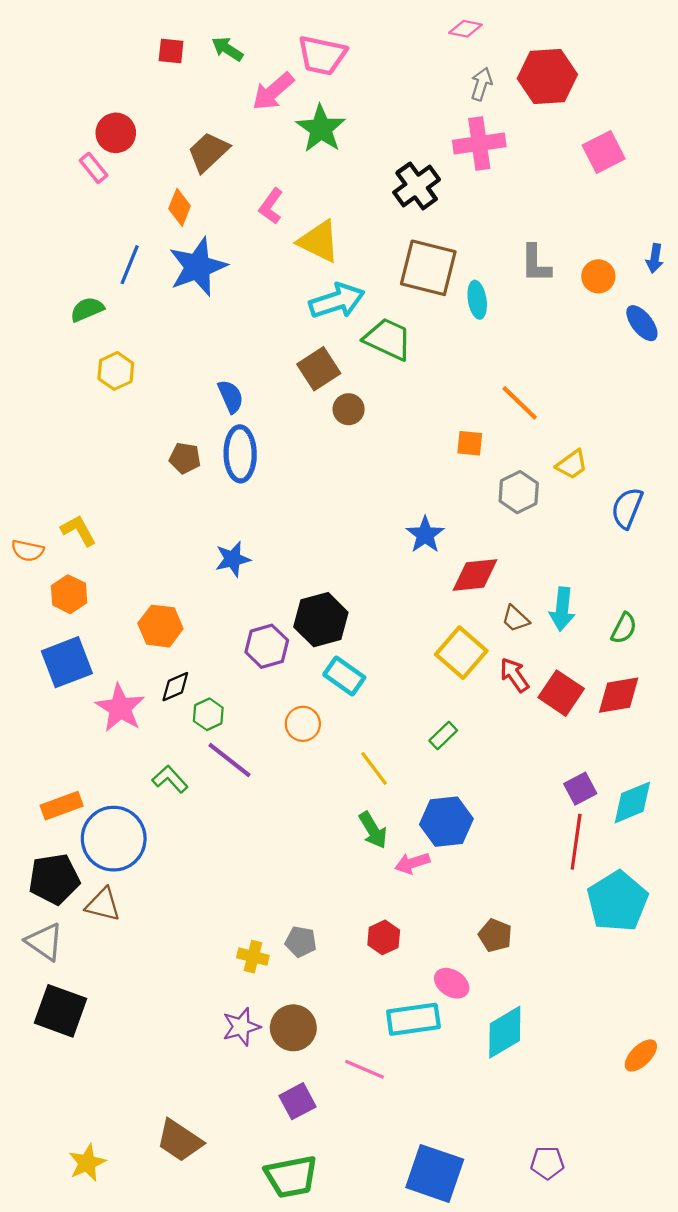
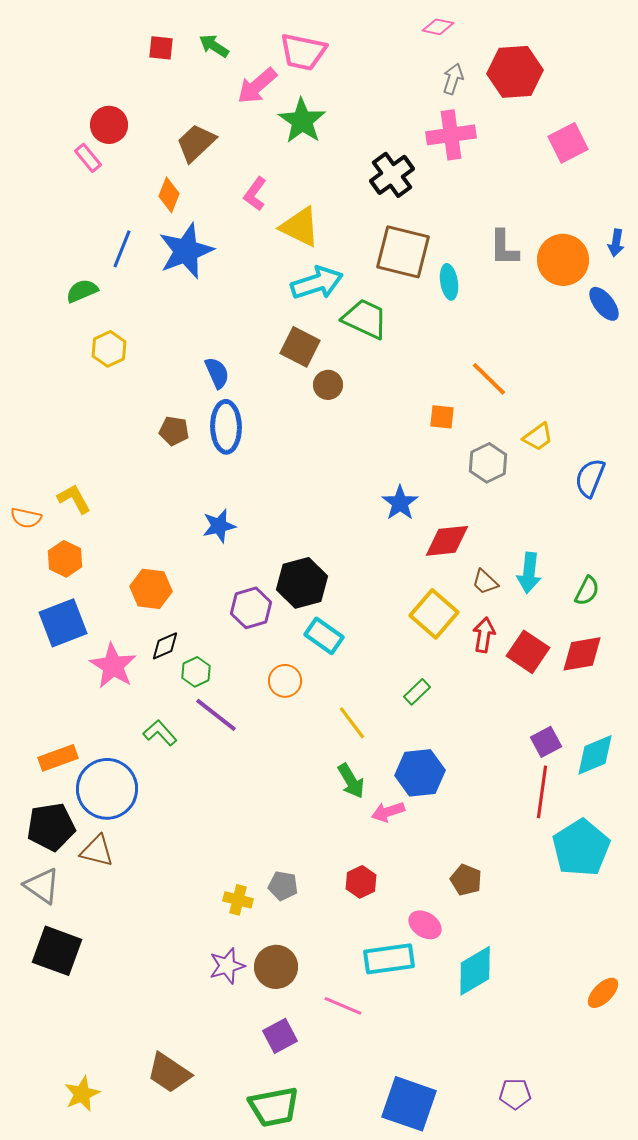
orange circle: (598, 276) -> (563, 260), size x1.6
brown square: (319, 369) -> (300, 347), turned -30
red arrow: (514, 675) -> (484, 635), turned 44

